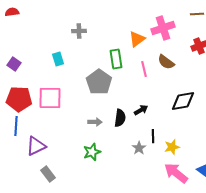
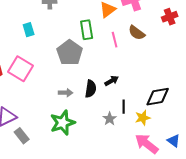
pink square: (50, 98) -> (21, 69), turned 30
black diamond: (183, 101) -> (158, 97), moved
green star: (92, 152) -> (63, 123), size x1.4
gray rectangle: (48, 174) -> (22, 136), moved

